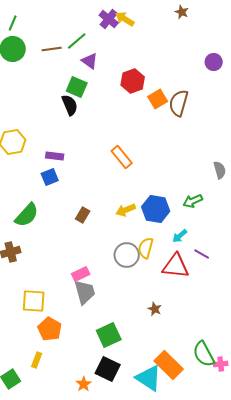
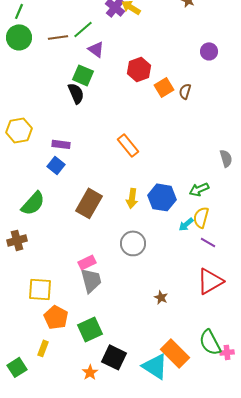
purple circle: (214, 62) -> (209, 51), moved
brown semicircle: (179, 103) -> (185, 91), size x0.6
blue square: (50, 177) -> (56, 165), turned -30
yellow arrow: (126, 210) -> (132, 198), turned -60
brown rectangle: (83, 215) -> (89, 203), size x1.8
yellow semicircle: (146, 248) -> (201, 217), moved
red triangle: (176, 266) -> (210, 281), moved, turned -36
green square: (109, 335) -> (90, 329), moved

